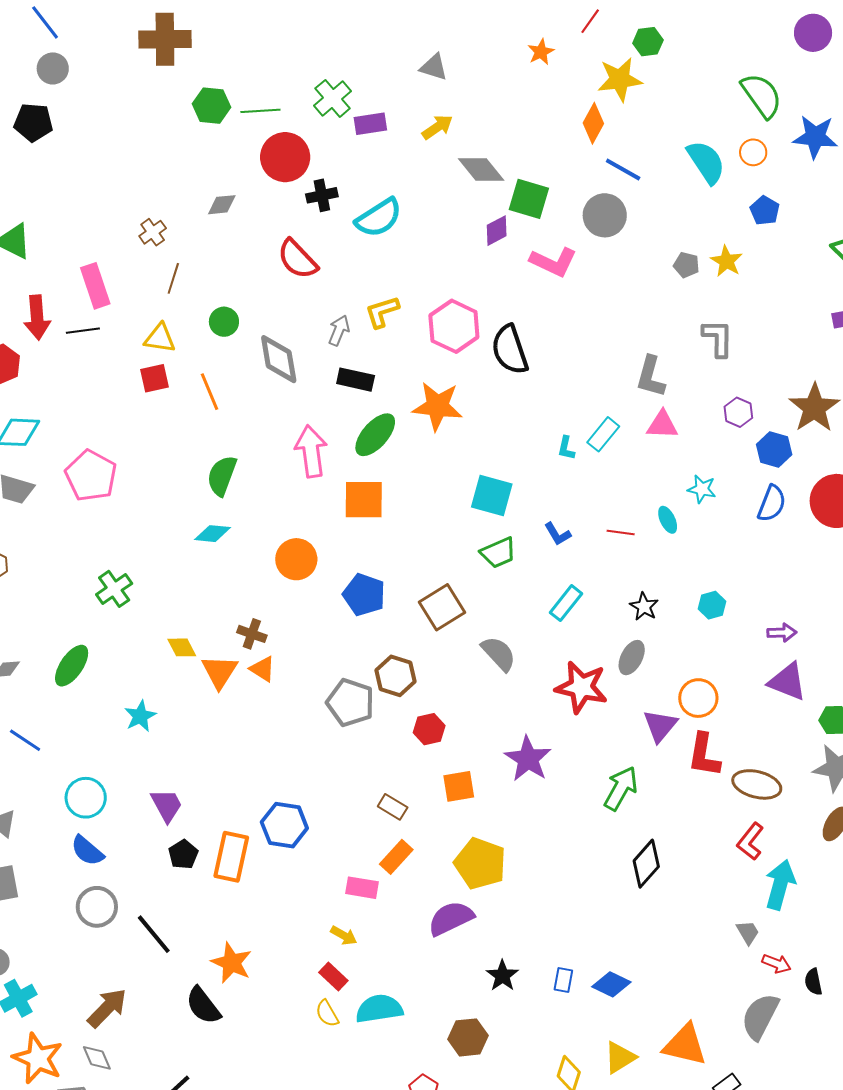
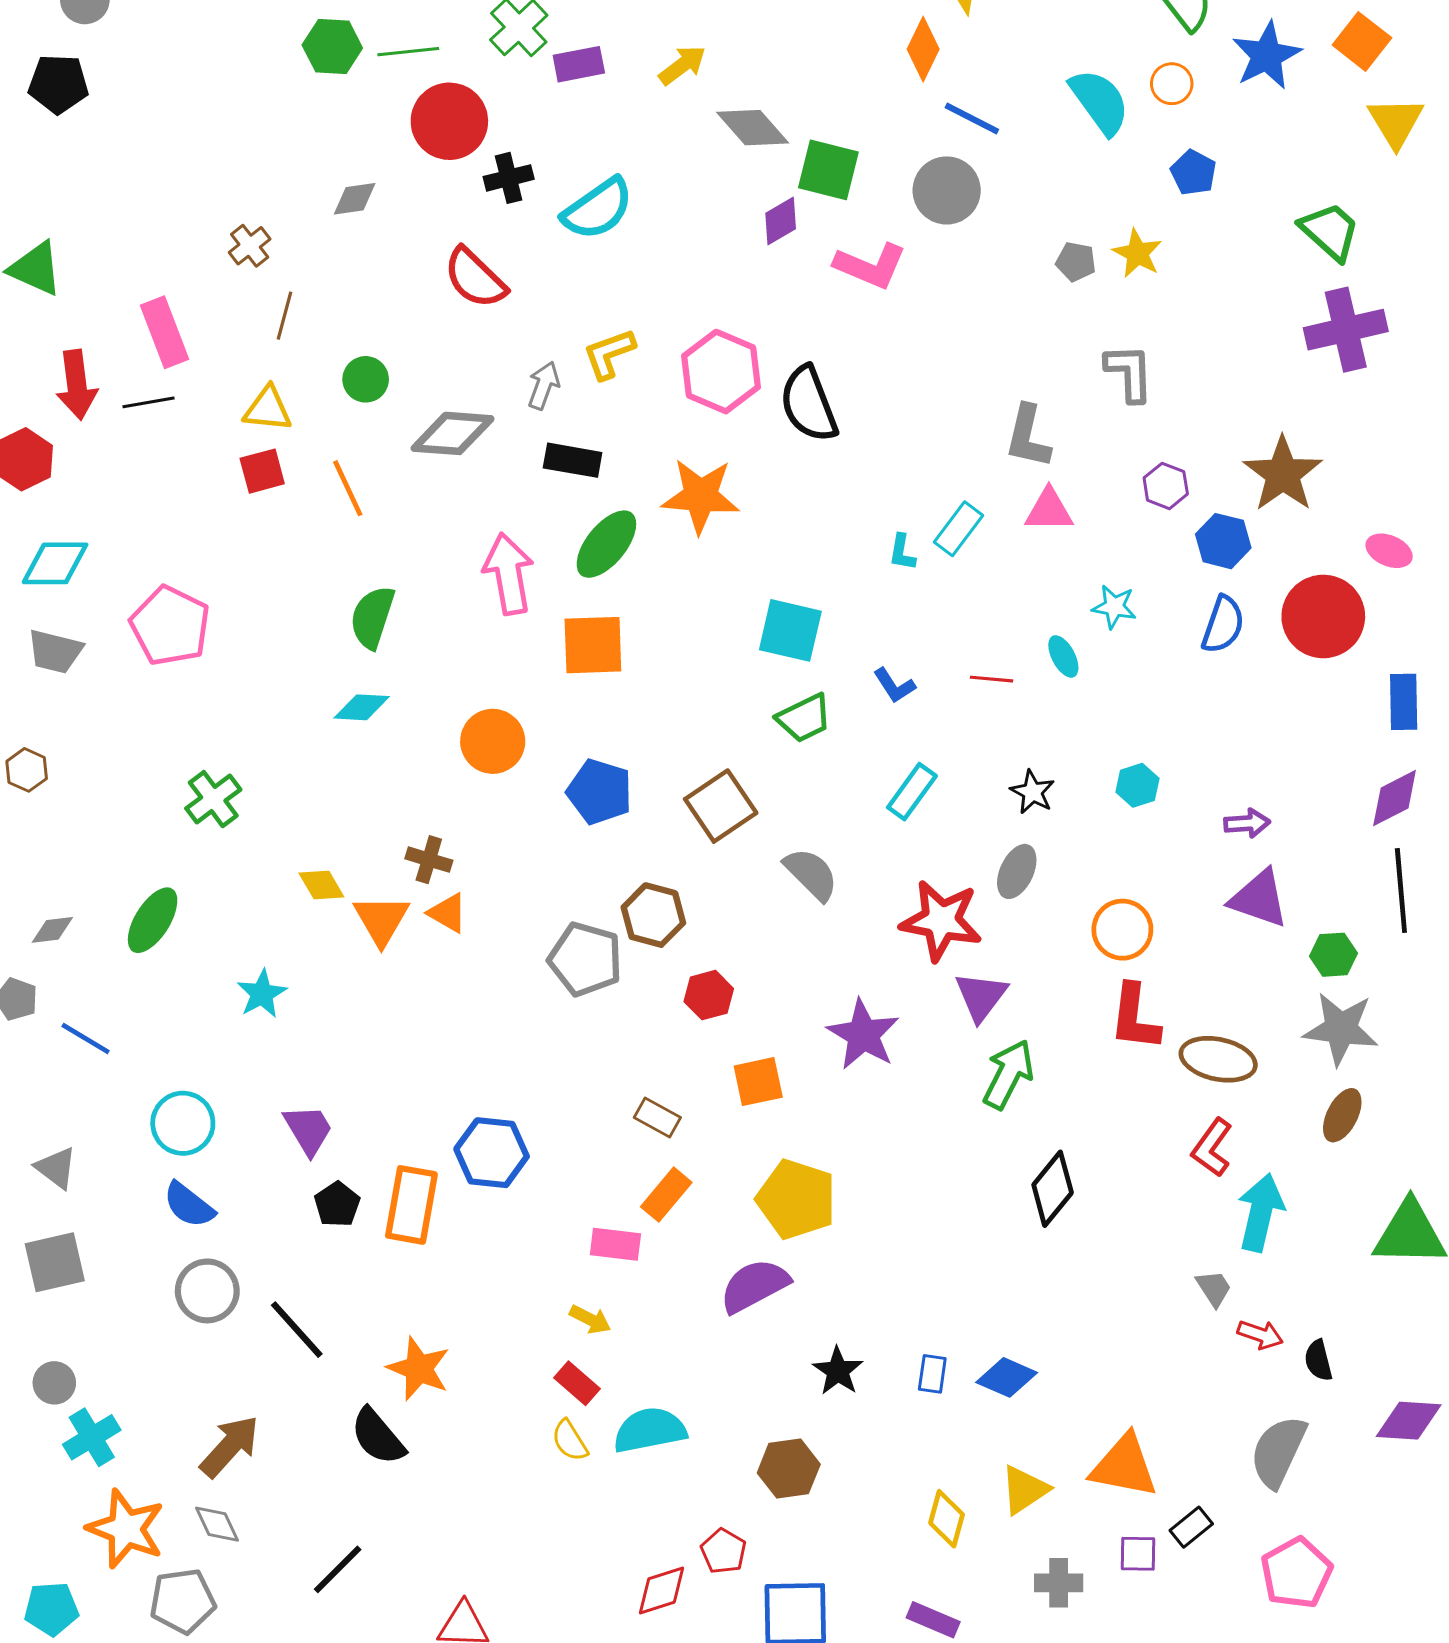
blue star: (815, 137) -> (1267, 56), turned -30
gray diamond: (279, 359) -> (453, 433), turned -74
purple triangle: (660, 726) -> (981, 996), moved
gray semicircle: (760, 1016) -> (1278, 1451), moved

